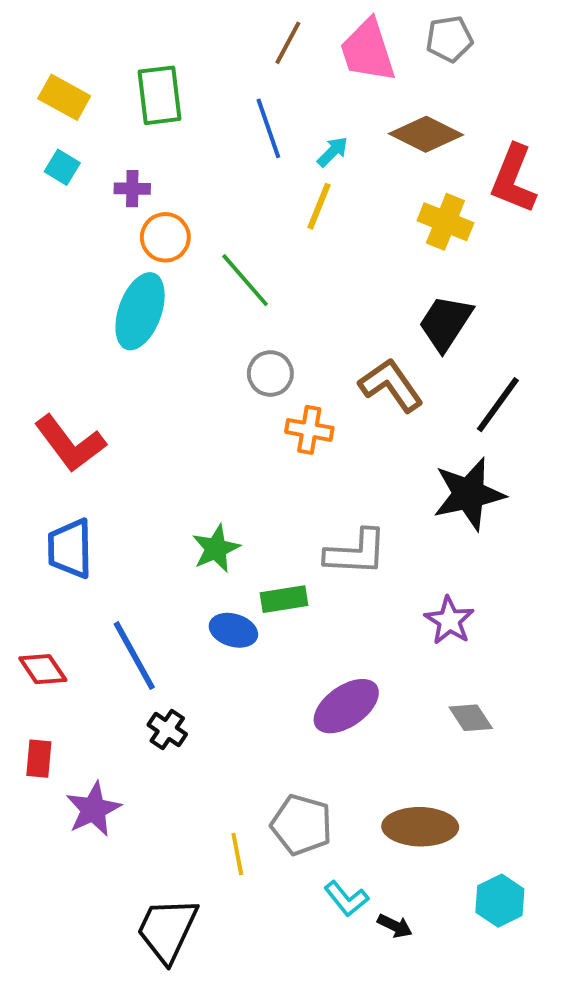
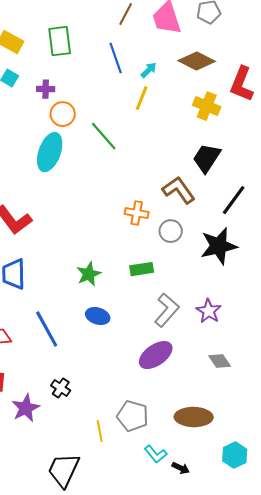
gray circle: (270, 373) -> (171, 231), moved
gray L-shape: (356, 552) -> (167, 310), moved, turned -52
green rectangle: (284, 599) -> (142, 269), moved
black cross: (167, 729) -> (61, 388), moved

